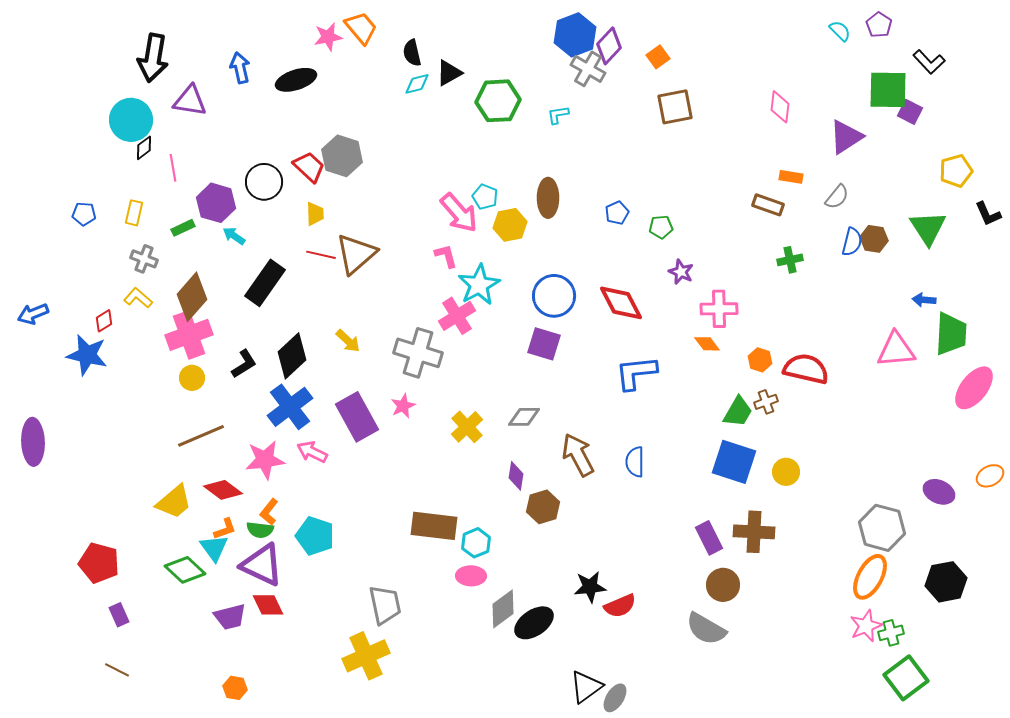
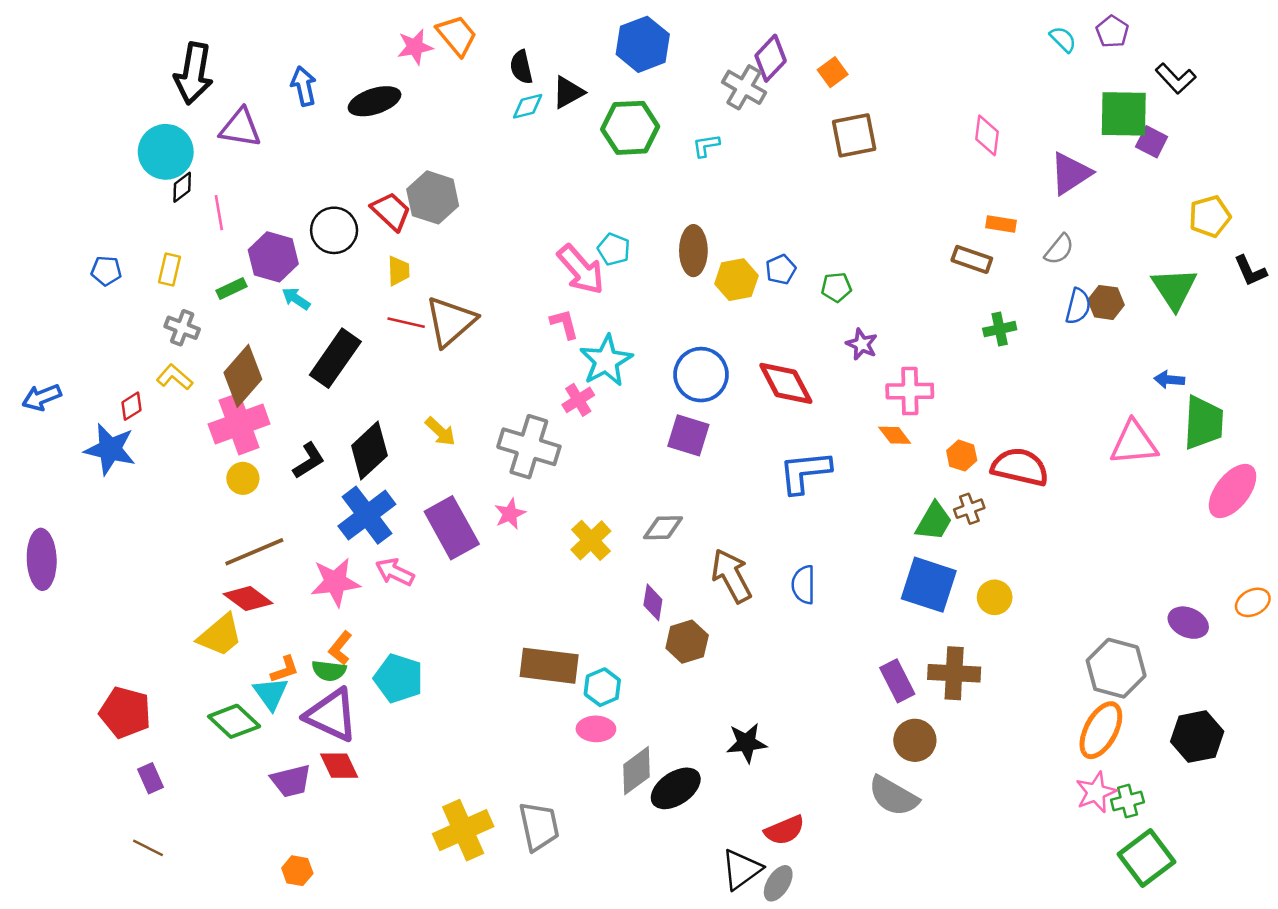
blue hexagon: (575, 35) -> (643, 44), moved
yellow hexagon: (510, 225) -> (736, 280), moved
pink cross: (457, 316) -> (578, 400), size x0.7
red diamond: (223, 490) -> (248, 599), moved
gray trapezoid: (385, 605) -> (539, 826), moved
red semicircle: (620, 606) -> (785, 830), moved

